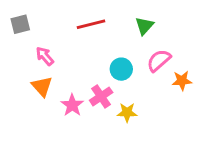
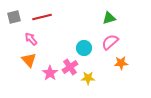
red line: (91, 24) -> (42, 17), moved
green triangle: (144, 26) -> (109, 18), moved, turned 32
orange star: (182, 81) -> (121, 63), moved

